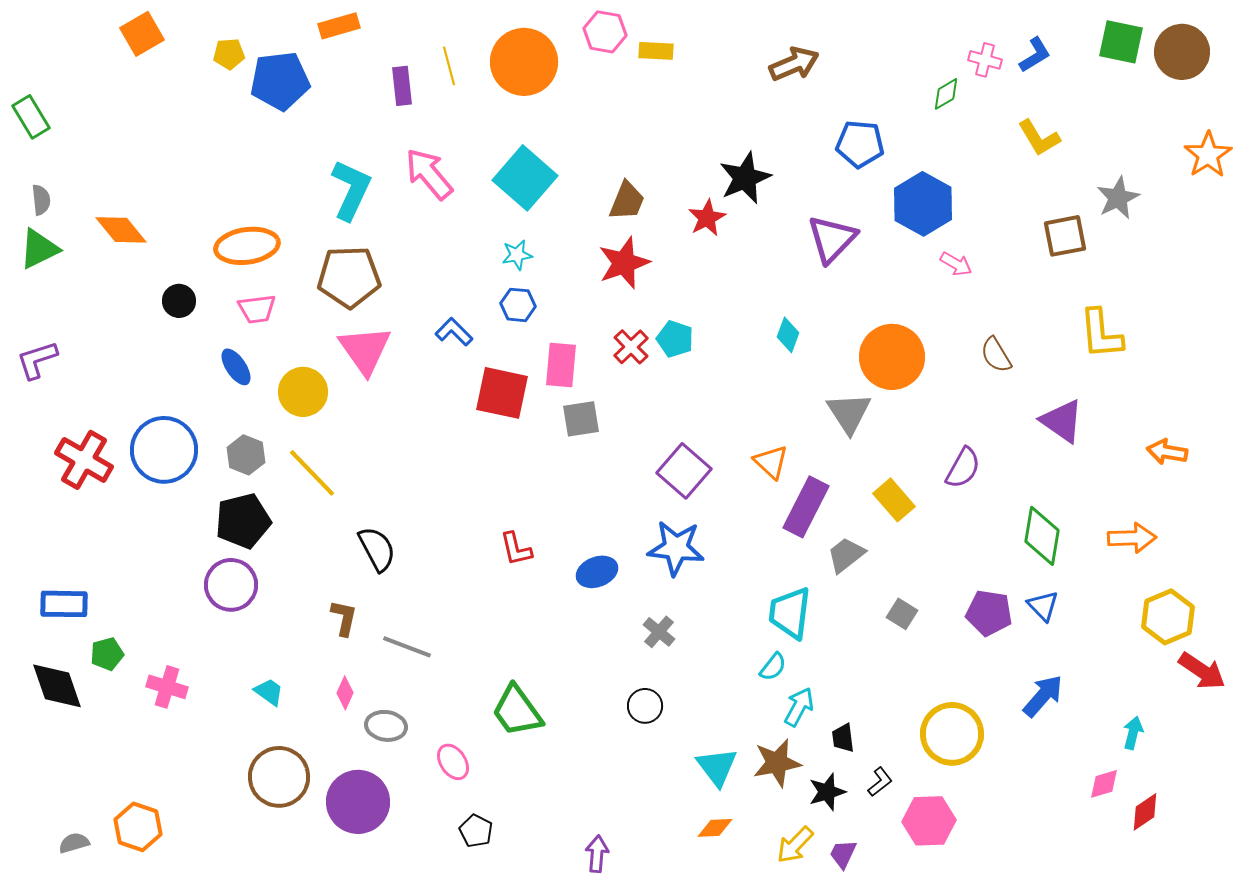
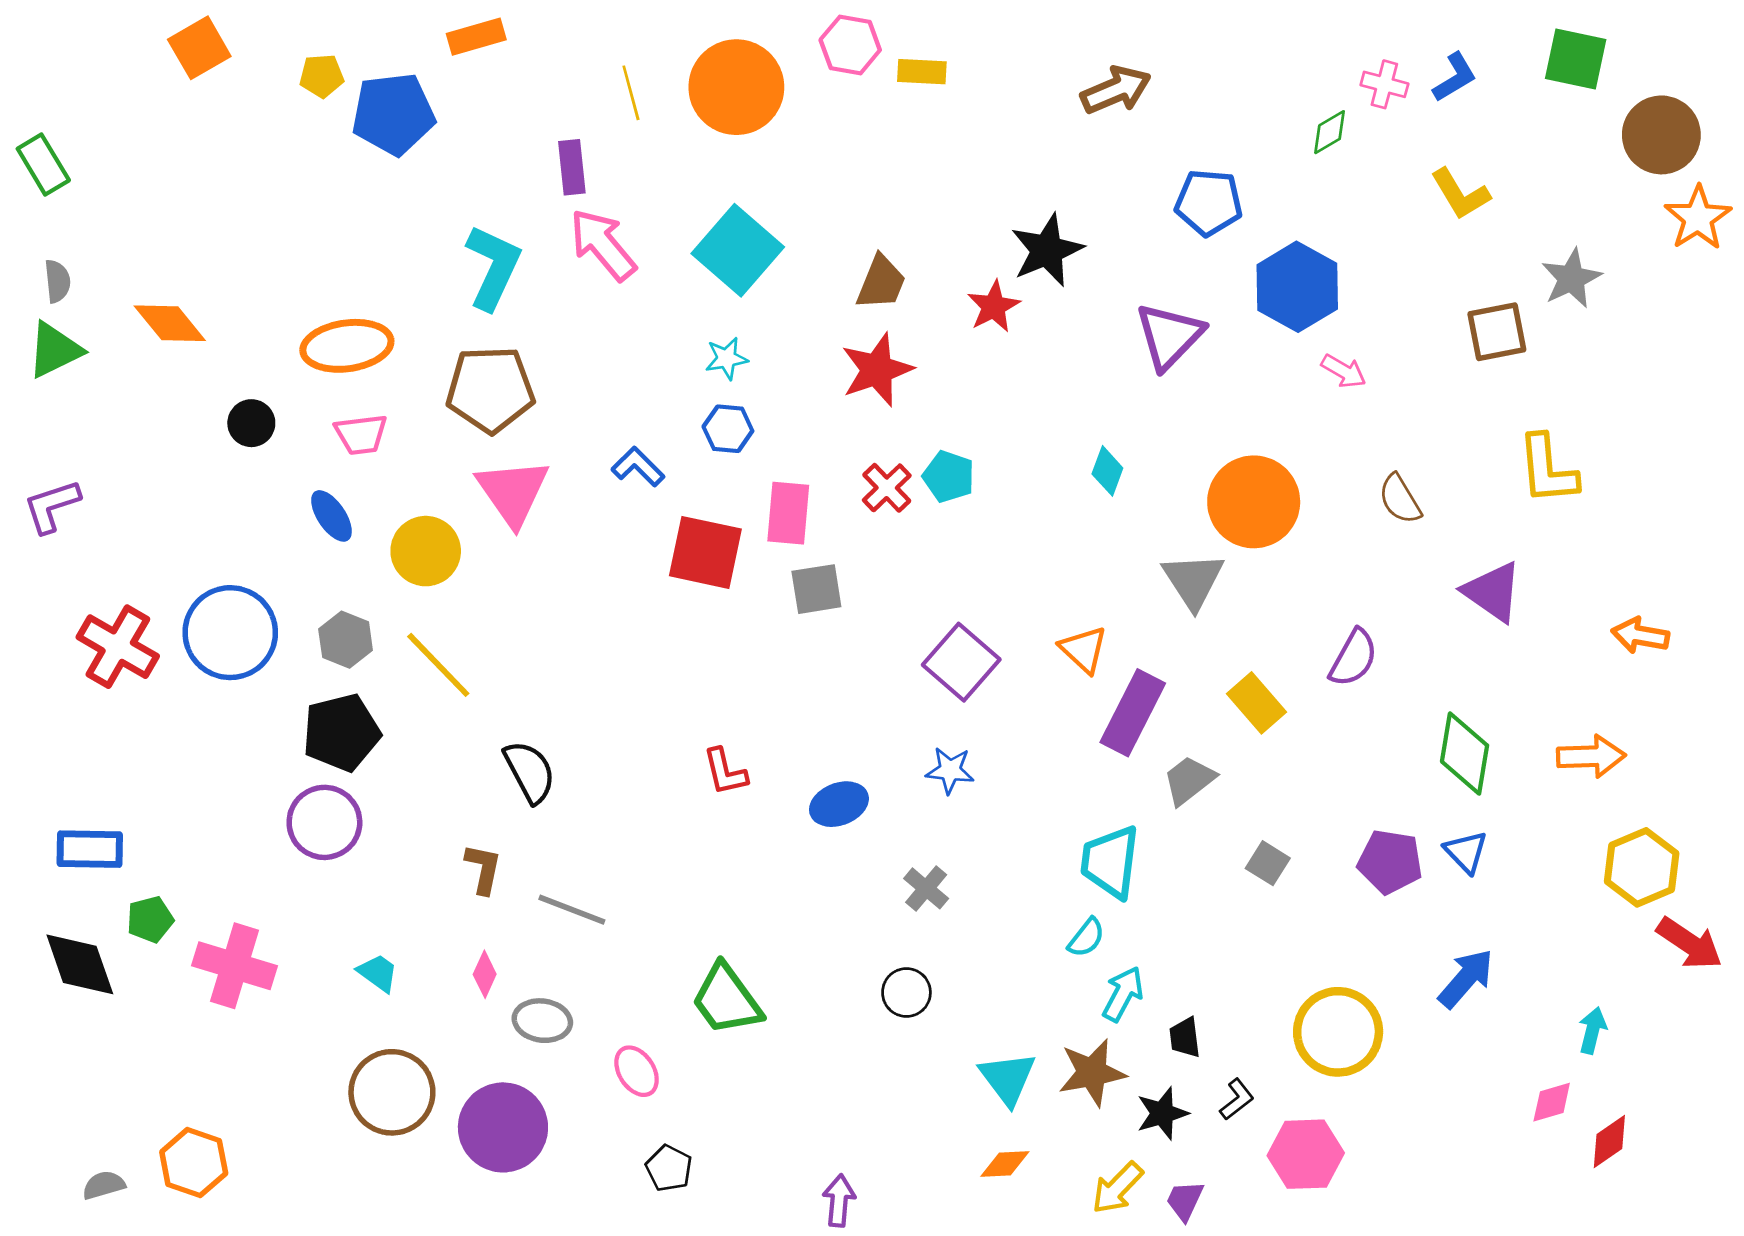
brown circle: (1182, 52) -> (1661, 135), moved
purple rectangle: (402, 86) -> (572, 167), moved
blue star: (676, 548) -> (950, 770), size x0.6
pink cross: (167, 687) -> (234, 966), size x1.4

